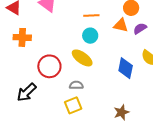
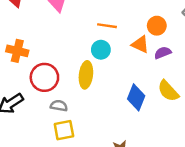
orange cross: (22, 37) -> (17, 51), moved
yellow ellipse: (82, 58) -> (86, 75), turned 50
gray semicircle: (76, 85) -> (59, 106), moved

